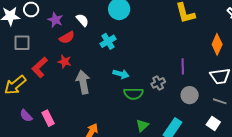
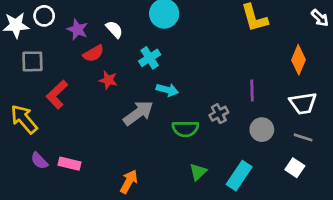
red star: (65, 62) -> (108, 80), moved
cyan arrow: (121, 74) -> (167, 90), moved
gray arrow: (83, 82) -> (138, 113), moved, turned 65
yellow arrow: (15, 85) -> (24, 119), turned 90
pink rectangle: (48, 118) -> (69, 164), turned -49

